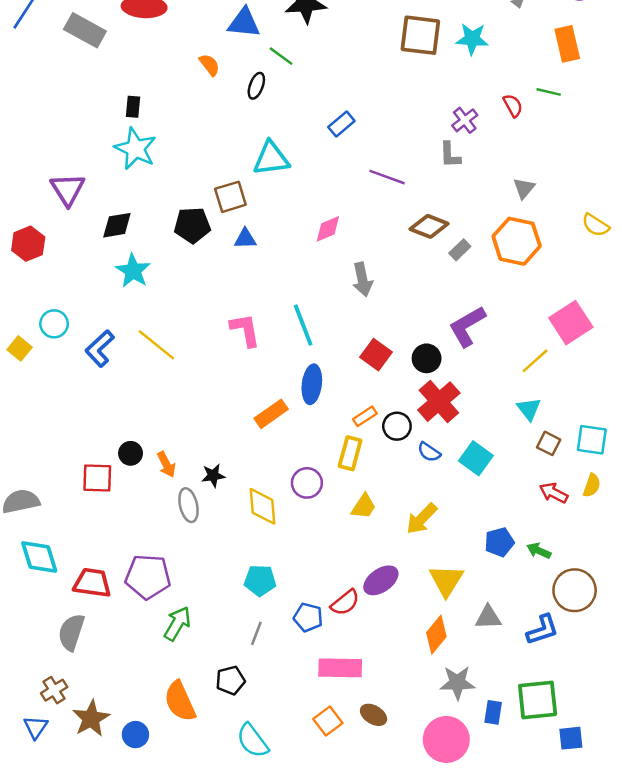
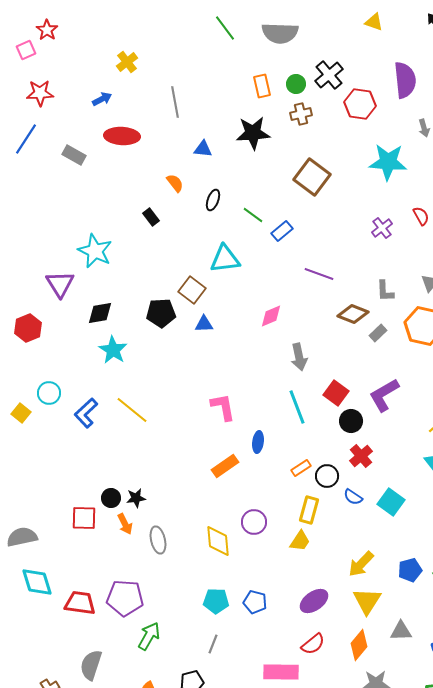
blue triangle: (244, 23) -> (203, 149), size x0.7
gray rectangle: (85, 30) -> (74, 155), size x0.7
brown square: (420, 35) -> (312, 177), moved, turned 30
cyan star: (472, 39) -> (388, 162), size x1.4
green line: (281, 56) -> (253, 215), moved
black rectangle: (133, 107) -> (151, 217), moved, turned -42
cyan star: (135, 149) -> (95, 251), moved
gray L-shape: (450, 155) -> (385, 291), moved
brown square: (230, 197) -> (192, 290), turned -36
cyan line: (303, 325) -> (297, 407), moved
pink L-shape: (245, 330) -> (223, 407), moved
red square: (376, 355) -> (336, 393), moved
blue ellipse: (312, 384) -> (258, 442), size x0.7
red cross: (439, 402) -> (361, 456), size x0.7
yellow rectangle: (350, 453) -> (309, 510), moved
orange arrow: (166, 464) -> (125, 524), moved
black star: (213, 476) -> (136, 498), moved
yellow arrow: (422, 519) -> (361, 564), moved
red semicircle: (345, 603) -> (313, 644), moved
blue pentagon: (308, 617) -> (255, 602), moved
gray semicircle: (71, 632) -> (91, 665), moved

